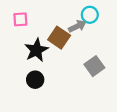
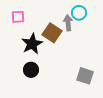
gray arrow: (77, 26) -> (68, 23), turned -70
gray square: (94, 66) -> (85, 76), moved, turned -36

